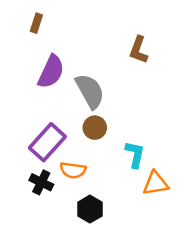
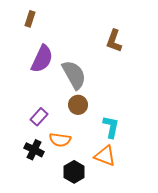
purple rectangle: (47, 142) -> (39, 117), size x0.6
orange triangle: (156, 184) -> (105, 156), moved, turned 30

